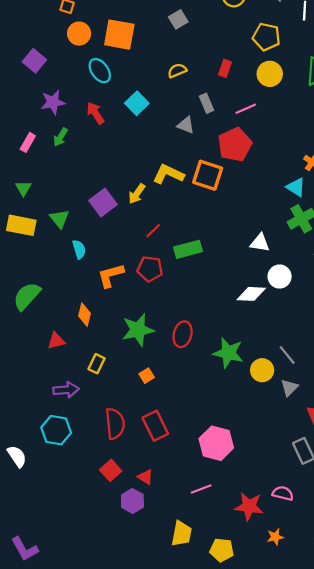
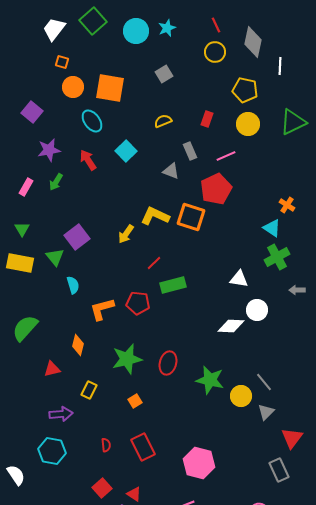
purple square: (103, 202) -> (77, 237), moved
red line: (153, 231) -> (154, 263), moved
red semicircle: (115, 424) -> (106, 445), size x0.5

